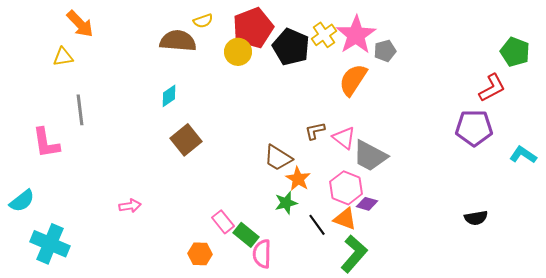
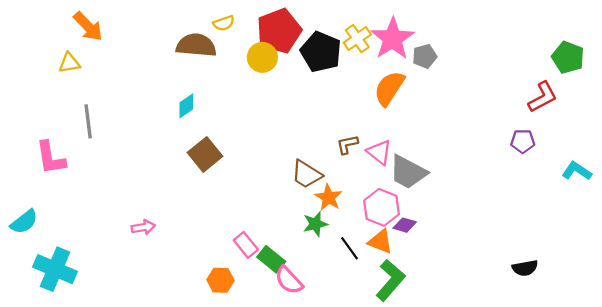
purple pentagon: (474, 128) -> (523, 141), size x0.6
black semicircle: (476, 218) -> (525, 268), moved
pink semicircle: (262, 254) -> (289, 280), turned -44

